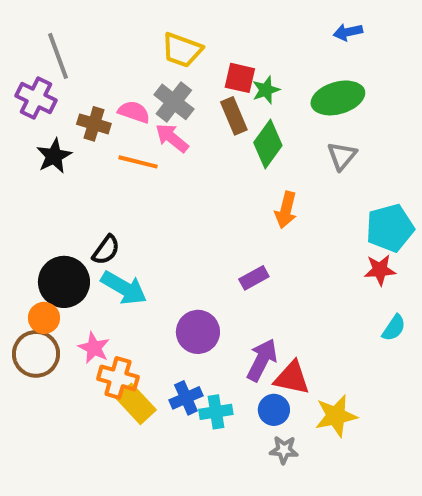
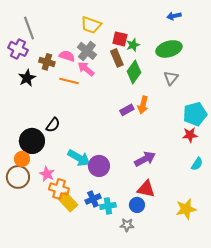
purple rectangle: (254, 278) -> (127, 110), moved
cyan arrow: (124, 288) -> (79, 158), moved
purple arrow: (262, 360) -> (145, 159), moved, turned 35
yellow star: (336, 416) -> (186, 209), moved
gray star: (284, 450) -> (127, 225), moved

